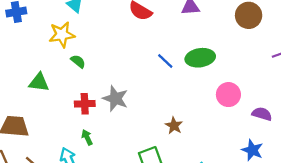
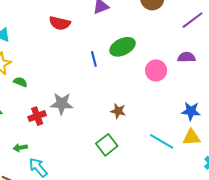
blue line: (165, 61) -> (94, 59), turned 49
purple semicircle: (262, 114) -> (187, 57), moved
green arrow: (87, 137) -> (20, 148), moved, turned -56

